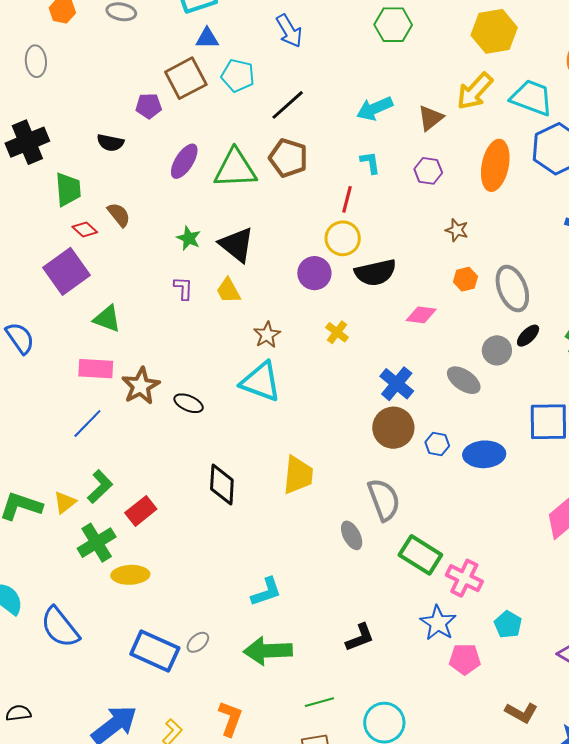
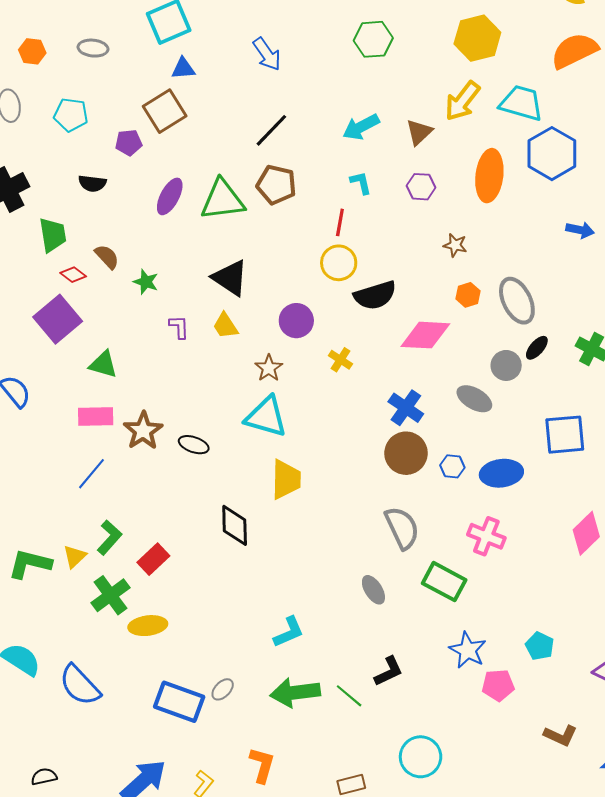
cyan pentagon: (238, 76) -> (71, 115), moved
green star: (189, 238) -> (146, 282), moved
purple circle: (314, 273) -> (296, 321), moved
pink diamond: (421, 315) -> (425, 335), size x1.6
yellow trapezoid: (298, 475) -> (286, 479), moved
gray ellipse: (352, 535) -> (373, 590), moved
pink cross: (464, 578) -> (486, 536), moved
green line: (319, 702) -> (349, 696), moved, turned 60

